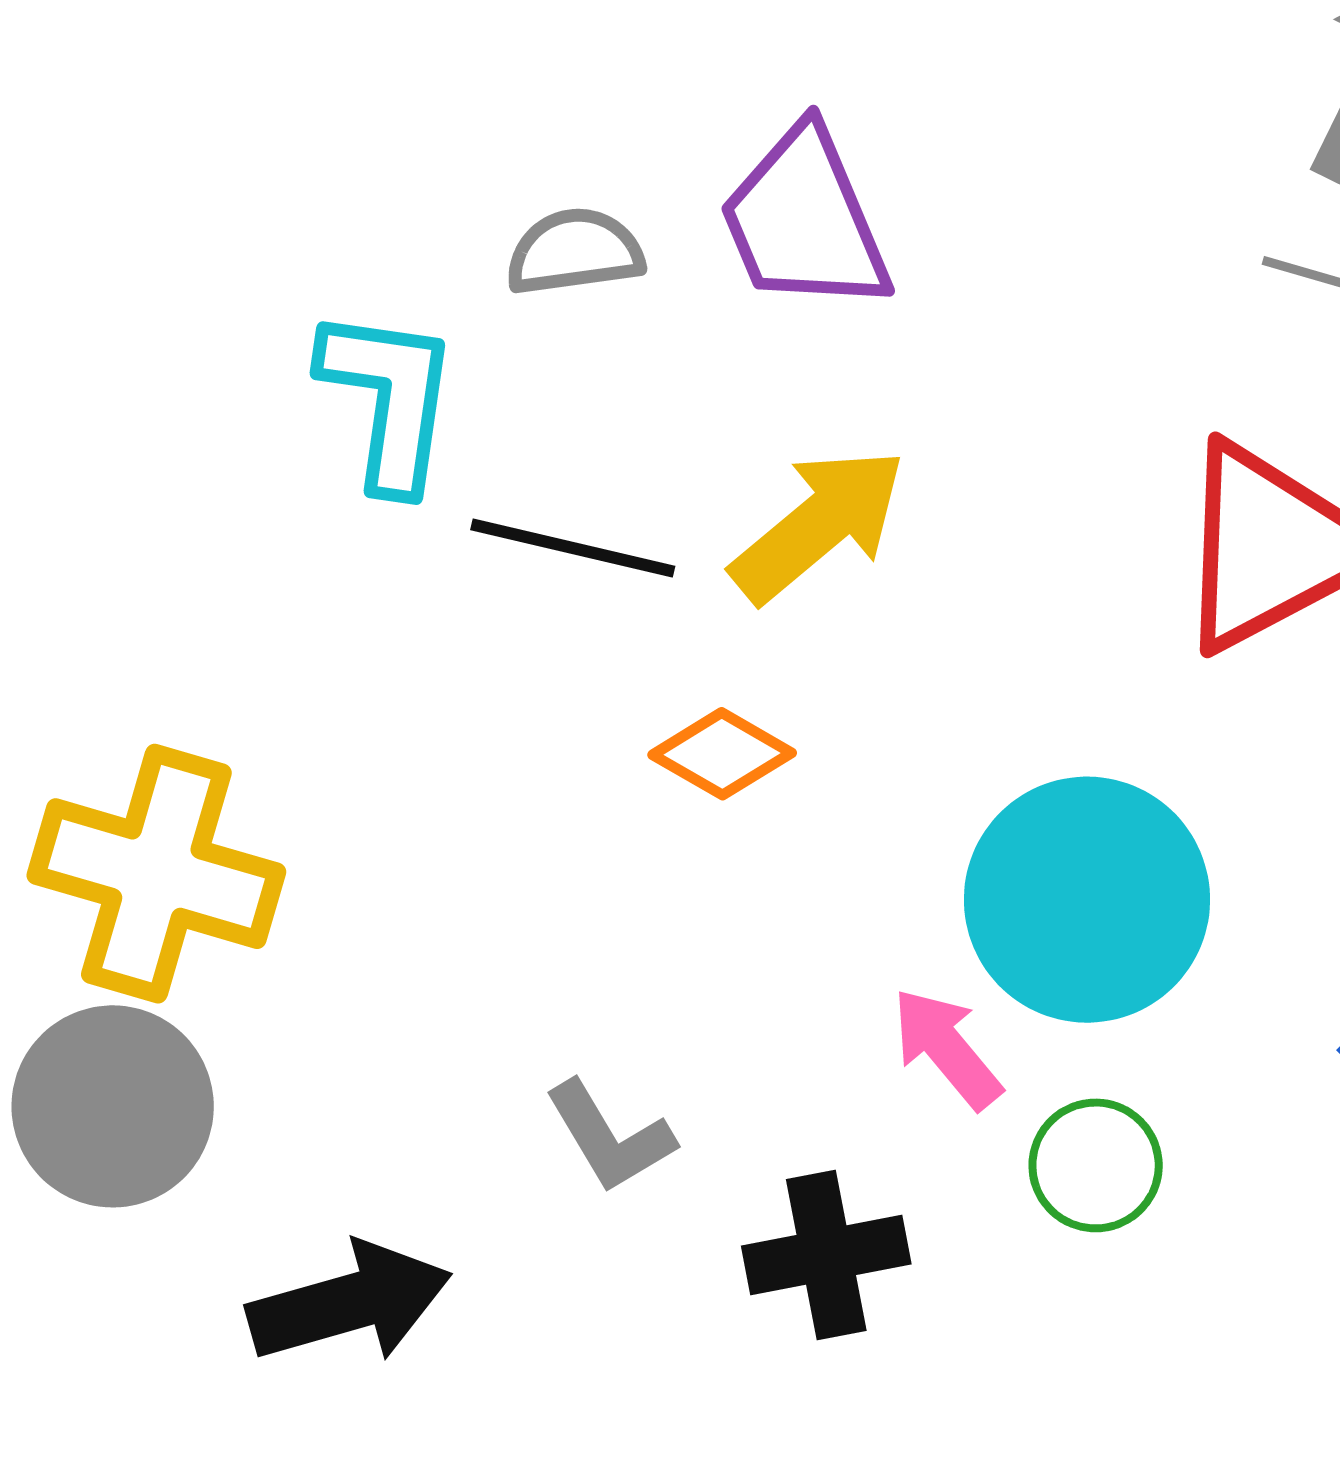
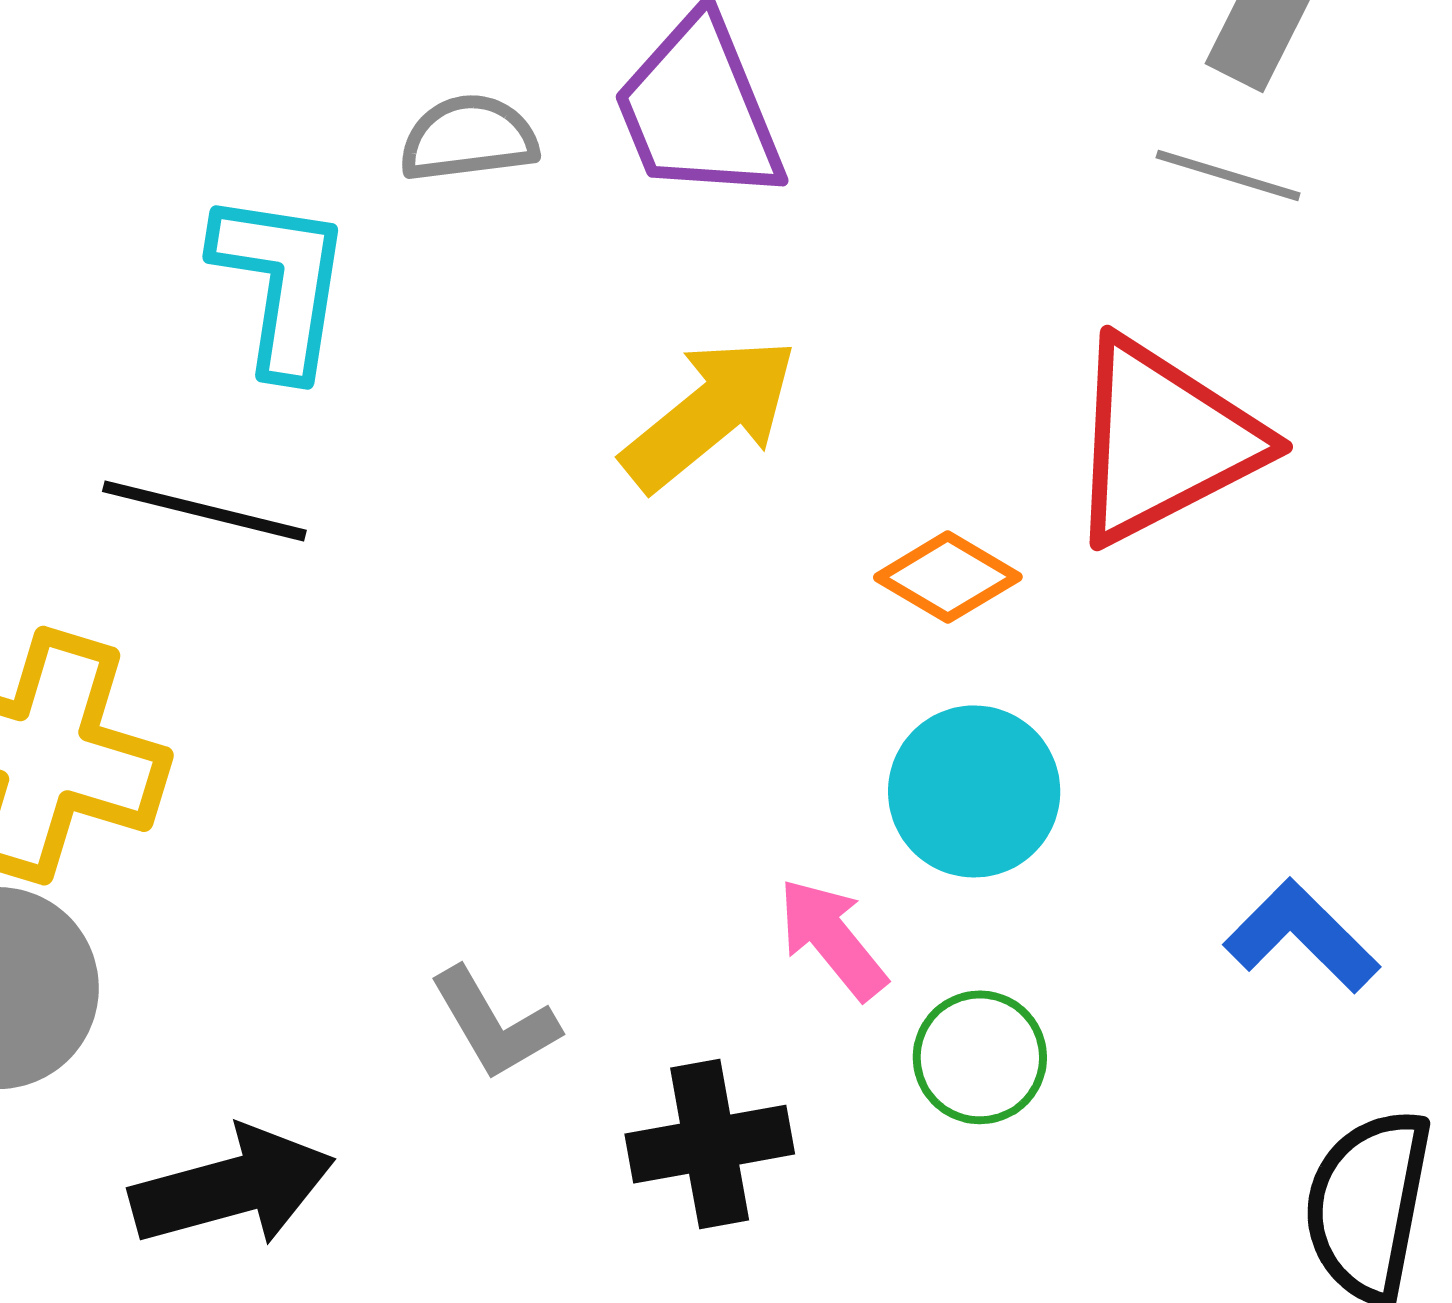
black line: (573, 548) -> (204, 511), moved
orange diamond: (722, 754) -> (948, 577), moved
cyan circle: (1087, 900) -> (974, 791), size x0.7

